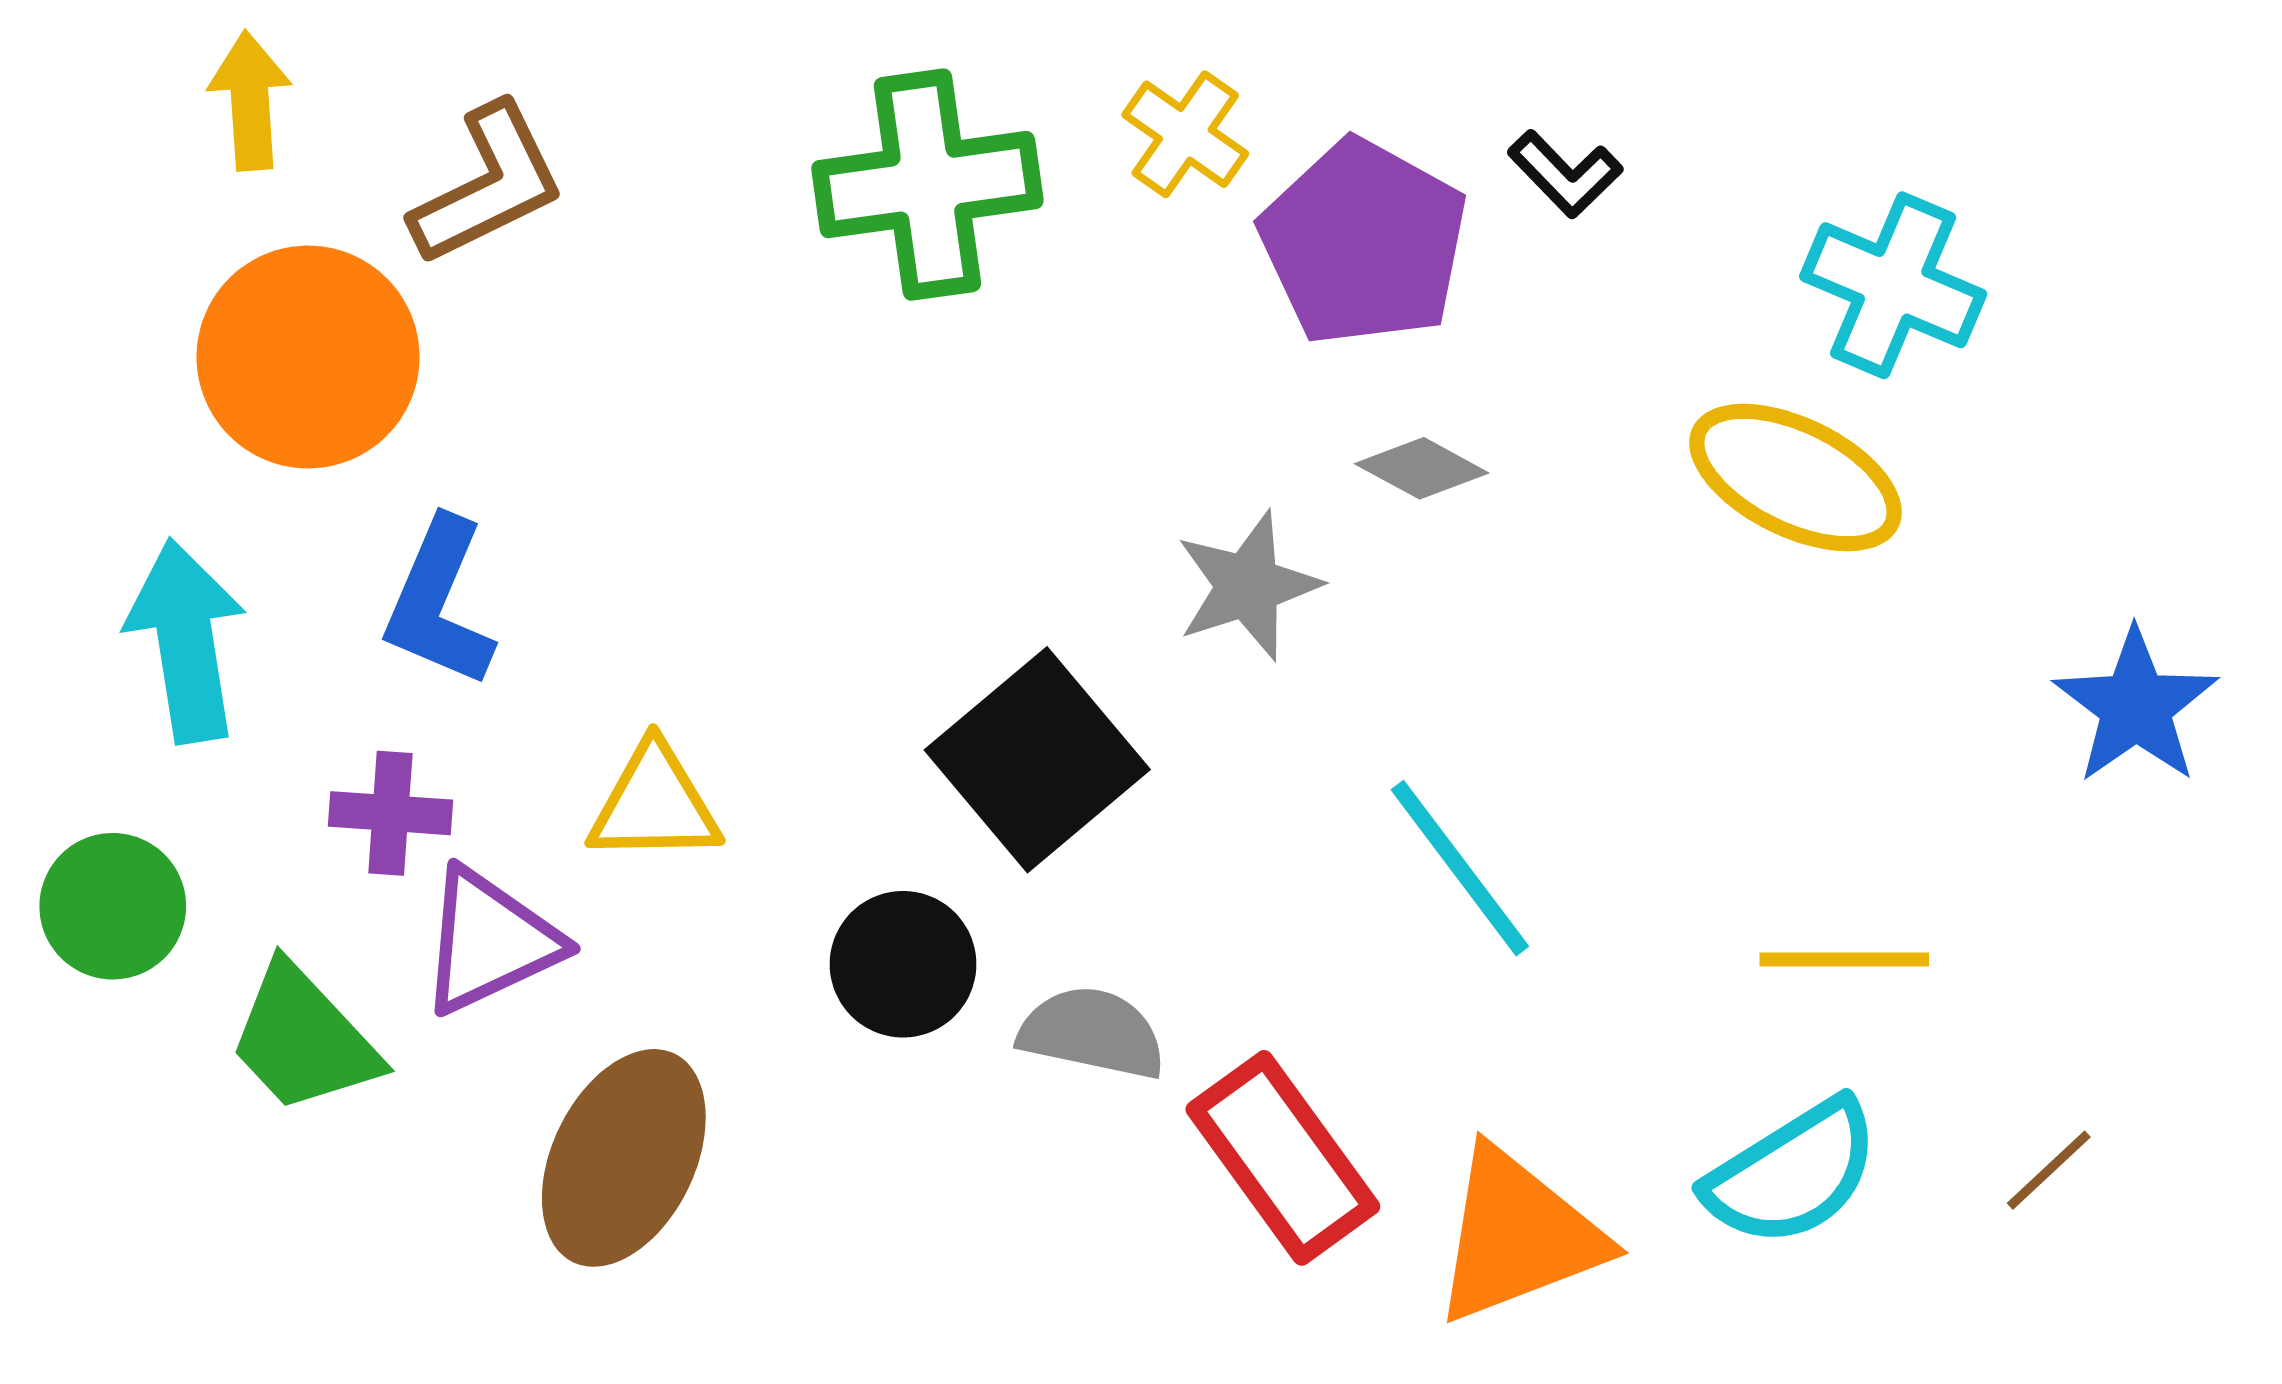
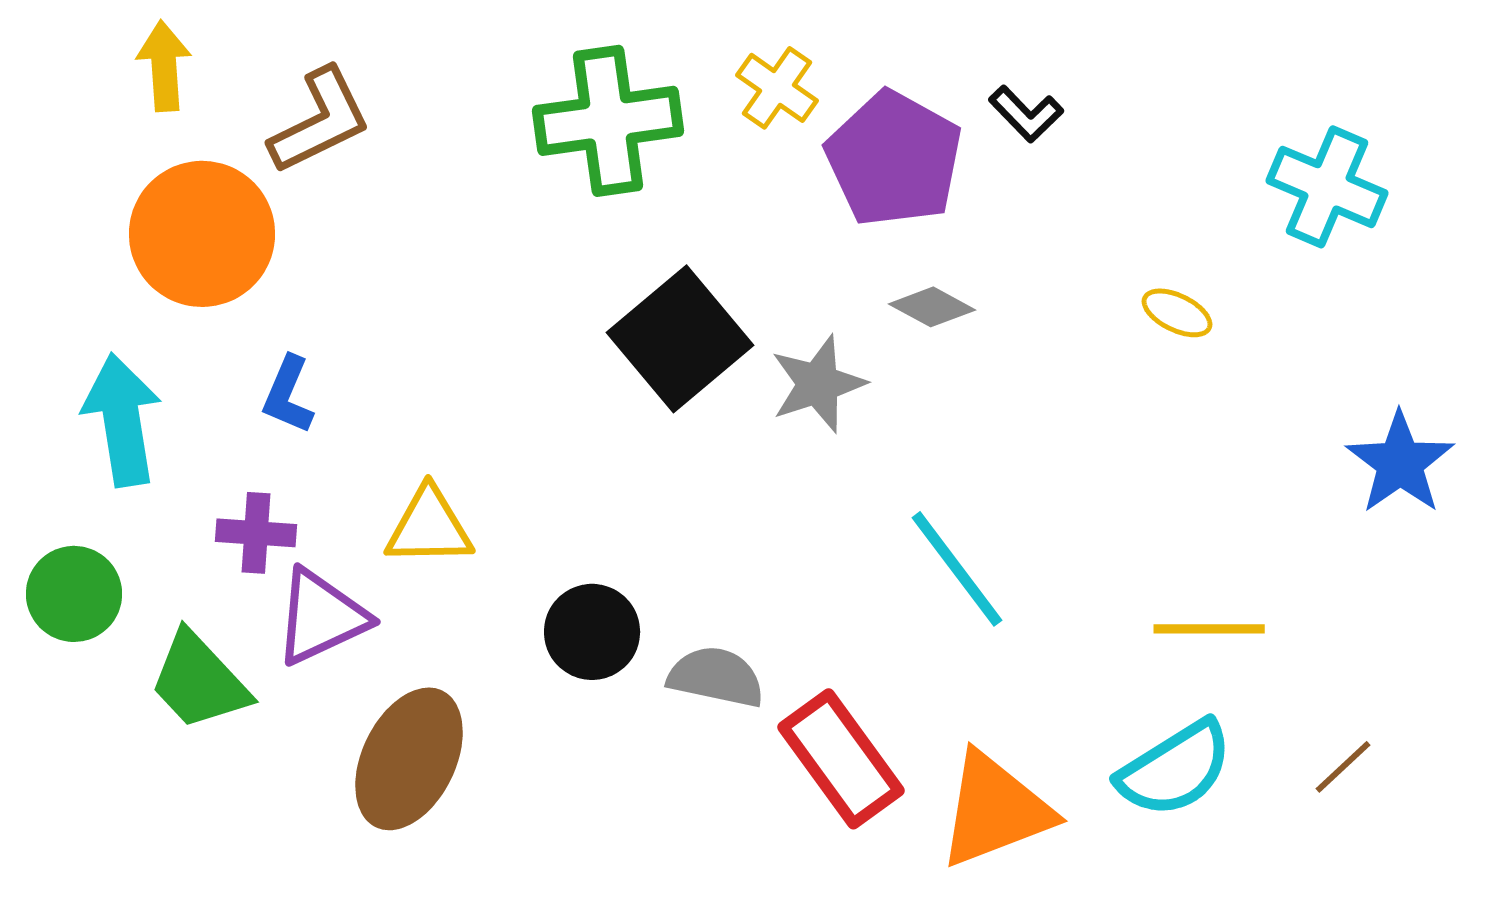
cyan cross: (1893, 285) -> (1327, 187), moved
yellow ellipse: (1795, 478) -> (1177, 313), size x0.5
blue L-shape: (439, 603) -> (288, 395), size x0.7
black square: (1037, 760) -> (680, 339), moved

